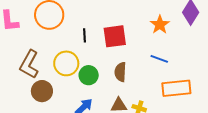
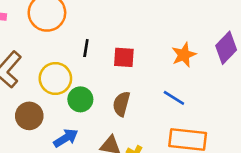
red square: (115, 36) -> (124, 57), size x0.7
brown circle: (42, 91) -> (29, 116), moved

